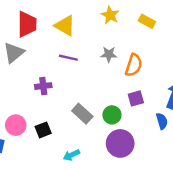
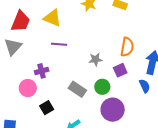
red trapezoid: (27, 24) -> (21, 21), turned 30
gray star: (109, 54) -> (95, 59), moved
orange semicircle: (134, 65) -> (127, 47), moved
pink circle: (16, 125) -> (28, 88), moved

